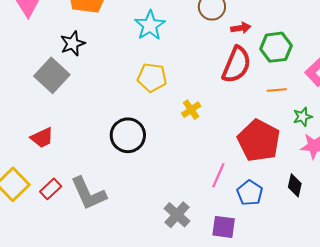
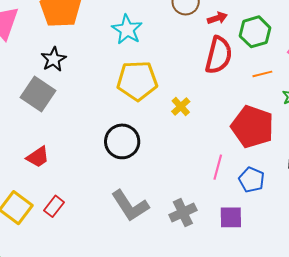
yellow pentagon: (152, 78) -> (137, 81), size x1.4
gray L-shape: (88, 193) -> (130, 206), moved
gray cross: (177, 215) -> (183, 213), turned 32

